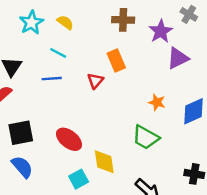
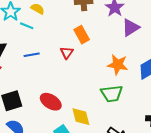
cyan line: (58, 53) -> (27, 26), moved
orange star: (157, 102) -> (118, 65), size x1.5
green trapezoid: (146, 137) -> (112, 94), turned -30

